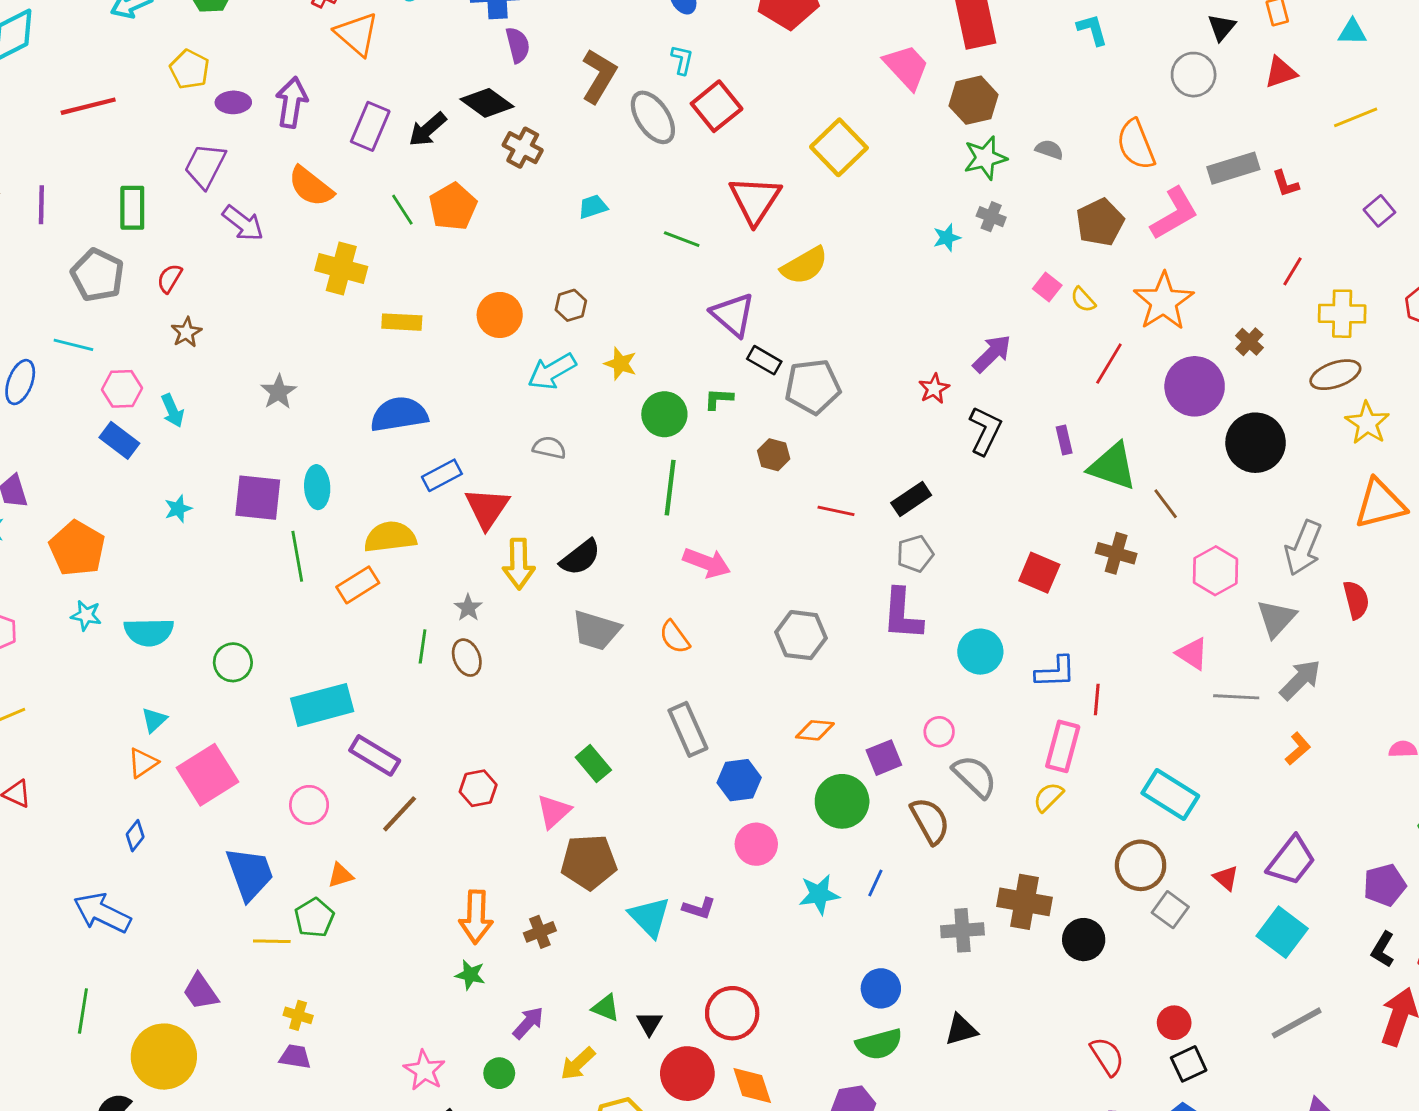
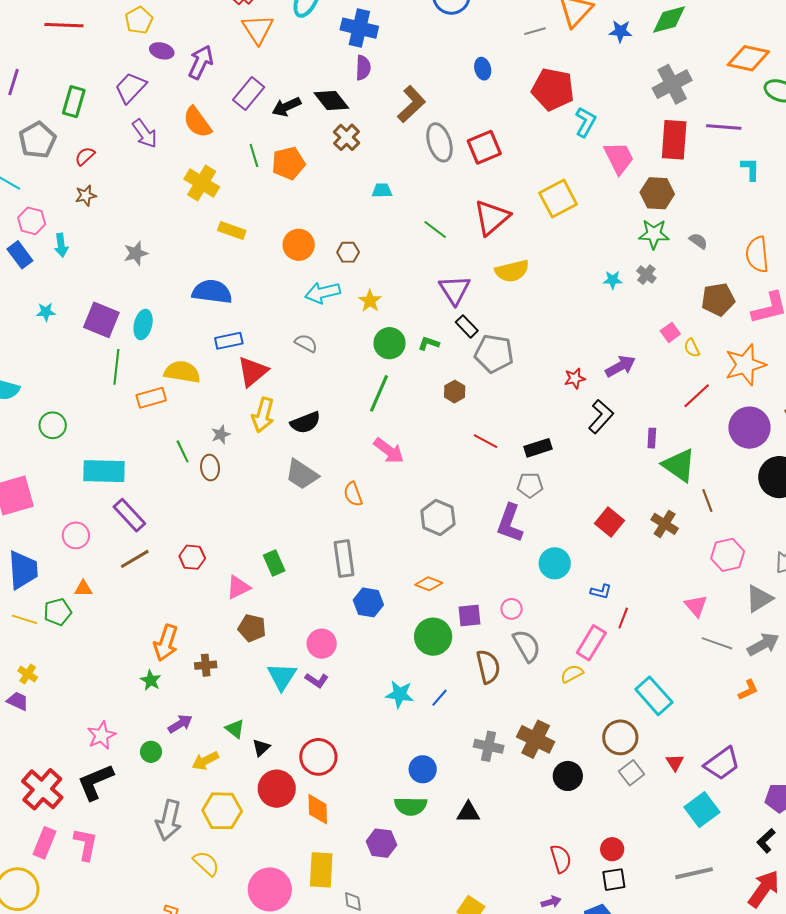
cyan L-shape: (682, 60) -> (586, 122), moved, size x1.4
green line: (423, 646) -> (183, 451), turned -50
blue L-shape: (1055, 672) -> (601, 591), size x0.7
pink circle: (756, 844) -> (322, 644), moved
brown pentagon: (589, 862) -> (252, 628), size x0.7

